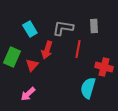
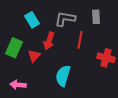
cyan semicircle: (88, 88) -> (63, 76), moved
pink arrow: (28, 94) -> (18, 85), moved, turned 49

